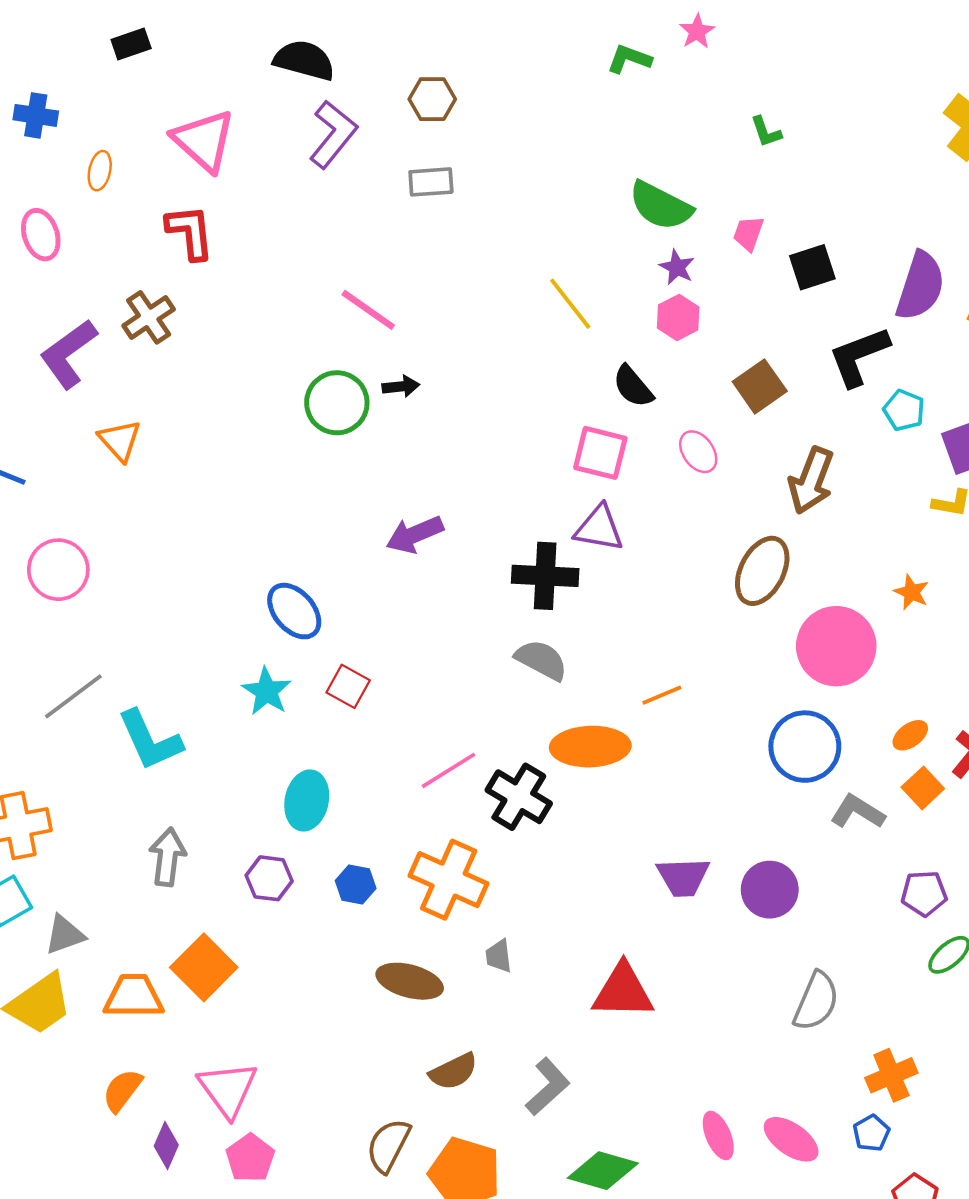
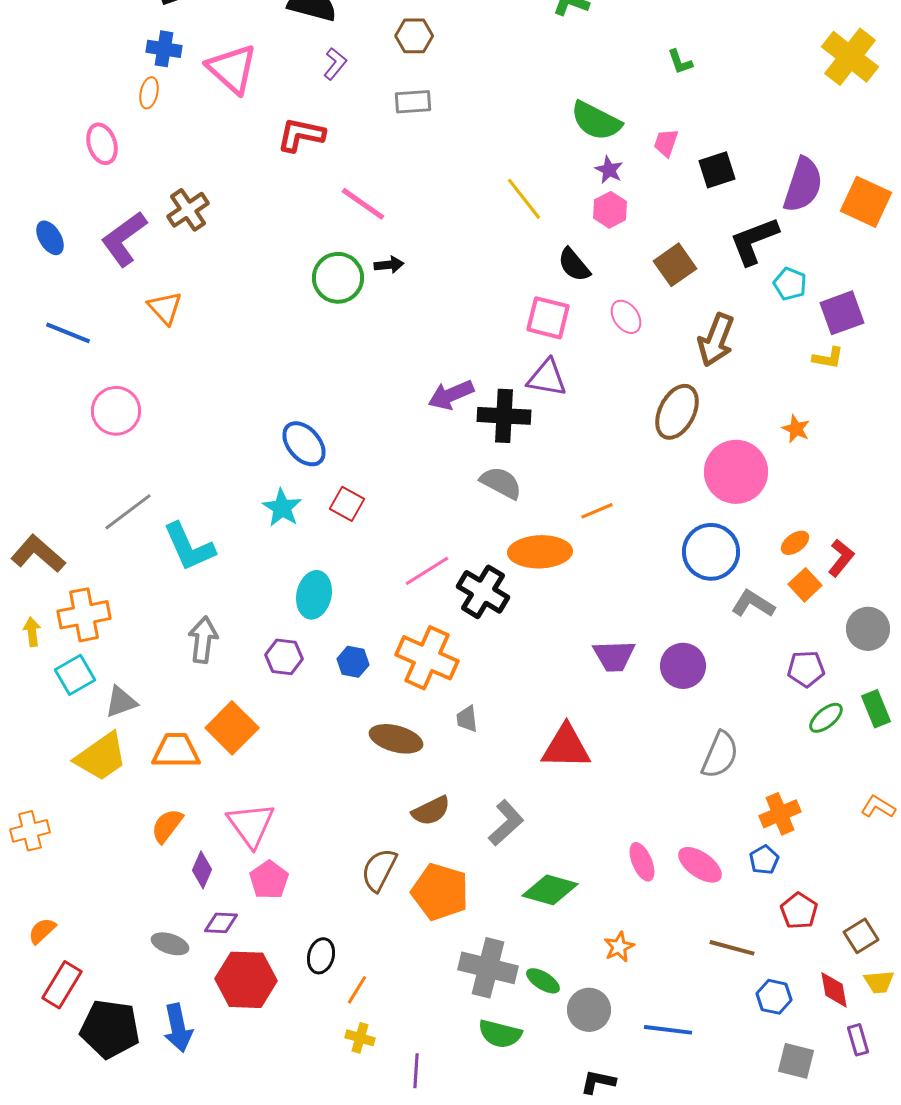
blue cross: (36, 115) -> (164, 49), moved
purple L-shape: (333, 134) -> (335, 64), size x0.6
red L-shape: (190, 232) -> (301, 135), moved, turned -72
purple arrow: (415, 535) -> (451, 395), moved

